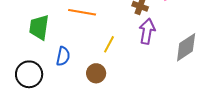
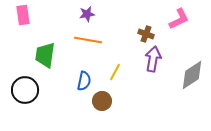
blue semicircle: (63, 56) -> (84, 81), moved
black circle: (29, 74) -> (25, 90), moved

